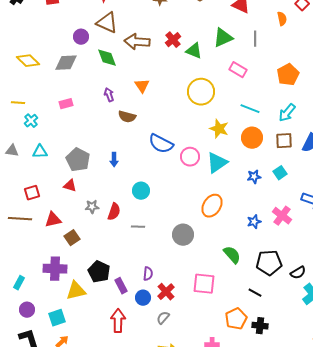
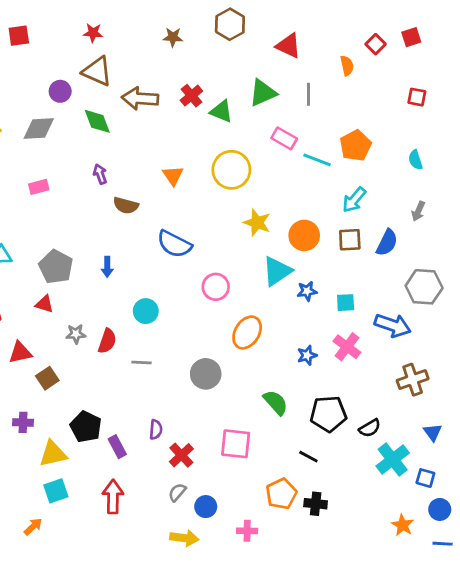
orange triangle: (142, 86) -> (173, 176), moved
cyan line: (250, 109) -> (317, 160), moved
pink circle: (190, 157) -> (216, 287), moved
cyan triangle: (217, 163) -> (277, 271), moved
cyan square: (280, 173) -> (346, 303), moved, turned 32
purple cross: (55, 269) -> (23, 422), size x0.6
blue circle: (143, 298) -> (206, 507), moved
cyan square: (57, 318) -> (56, 491), moved

